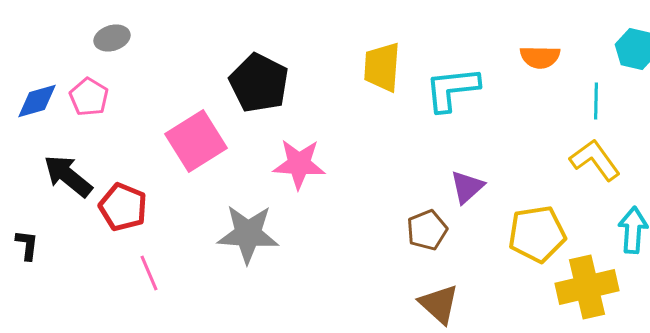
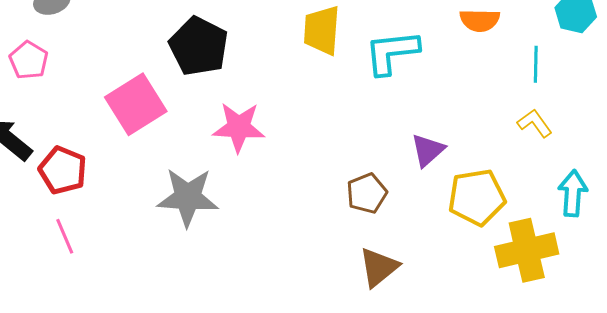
yellow L-shape: (595, 160) -> (535, 123), size x0.7
purple triangle: (467, 187) -> (428, 150), moved
pink line: (149, 273) -> (65, 236), moved
brown triangle: (439, 304) -> (379, 267), turned 39

